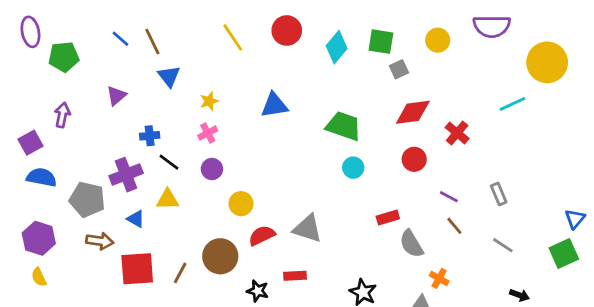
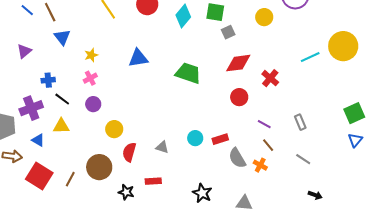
yellow circle: (438, 40) -> (264, 17), moved
yellow circle: (547, 62) -> (343, 46), moved
cyan circle: (353, 168) -> (195, 138), moved
gray triangle: (308, 229) -> (162, 147), size x0.6
red semicircle: (262, 235) -> (129, 152), turned -48
green square: (564, 253) -> (354, 113), moved
red square: (137, 269) -> (39, 176), turned 36
orange cross: (439, 278) -> (260, 165), moved

